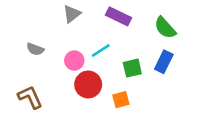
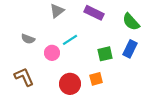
cyan line: (101, 50) -> (70, 40), moved
pink circle: (74, 61) -> (52, 53), moved
red circle: (88, 84) -> (70, 84), moved

